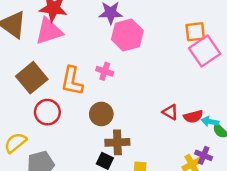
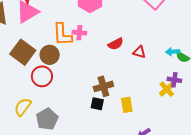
orange L-shape: (72, 81) -> (62, 34), moved
brown circle: (101, 114) -> (50, 55), moved
red semicircle: (193, 116) -> (116, 44), moved

